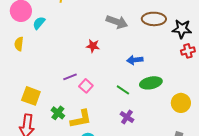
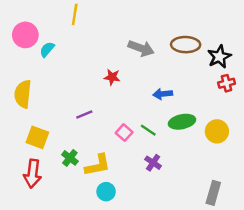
black star: (182, 29) -> (219, 57), turned -30
yellow semicircle: (19, 44) -> (23, 94), moved, size x1.6
pink square: (86, 86) -> (124, 133), moved
yellow circle: (181, 103) -> (217, 131), moved

